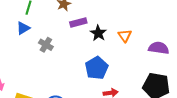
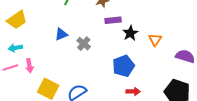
blue triangle: (23, 28) -> (61, 34), moved
gray cross: (46, 45) -> (84, 44), moved

